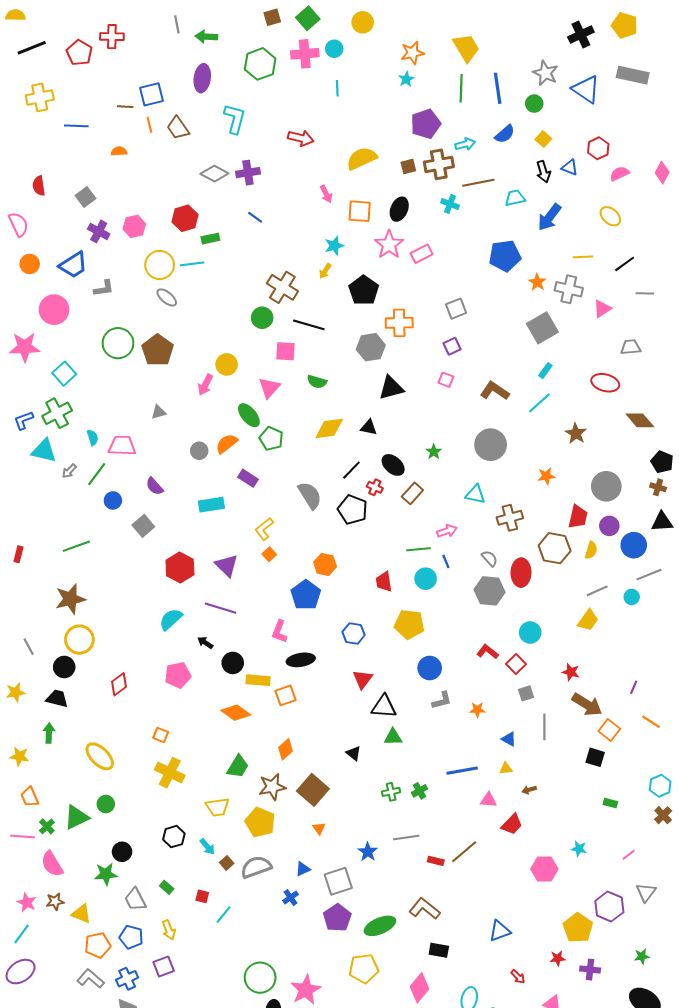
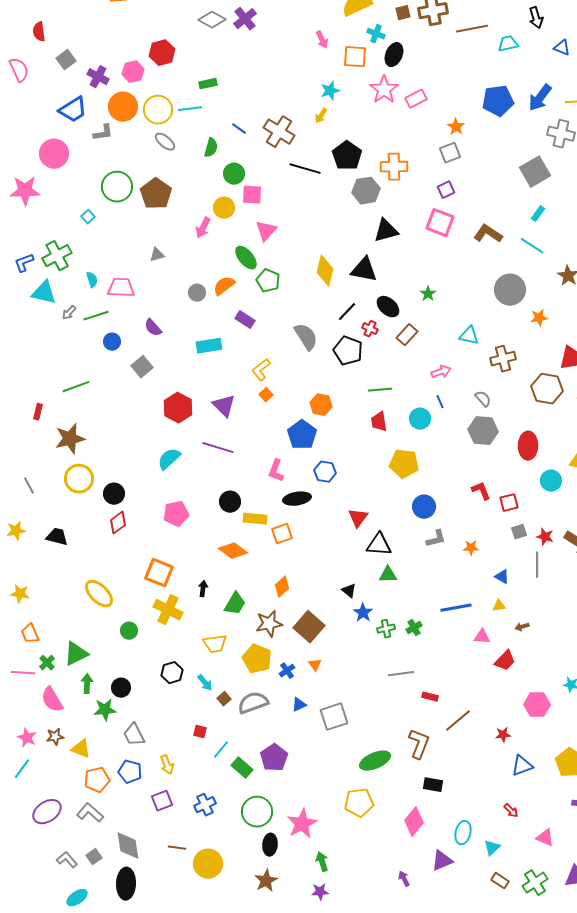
blue triangle: (570, 168) -> (562, 48), moved
purple cross: (248, 173) -> (245, 19), turned -30
gray square: (85, 197) -> (66, 60), moved
cyan cross: (450, 204) -> (376, 34), moved
blue line: (255, 217) -> (239, 129), moved
blue arrow: (549, 217) -> (540, 98), moved
red hexagon: (185, 218) -> (162, 53), moved
orange circle: (30, 264) -> (123, 107), moved, size x1.5
orange star: (537, 282) -> (456, 127), moved
black pentagon: (364, 290) -> (347, 156), moved
green circle: (262, 318) -> (234, 174), moved
pink square: (285, 351) -> (252, 195), moved
cyan square: (64, 374) -> (88, 217), moved, size x0.6
pink square: (446, 380) -> (440, 223), size x1.8
green semicircle: (317, 382) -> (211, 148), moved, turned -90
cyan line: (539, 403) -> (532, 246), turned 75
black triangle: (369, 427) -> (364, 270), size x1.6
yellow diamond: (329, 428) -> (325, 271), turned -68
gray circle: (491, 445) -> (510, 290), moved
green line: (97, 474) -> (96, 316), turned 35
green line: (418, 549) -> (380, 390), moved
red rectangle: (18, 554) -> (38, 412), moved
red ellipse: (521, 573) -> (528, 446), moved
cyan circle: (530, 632) -> (551, 481), moved
blue hexagon: (354, 633) -> (325, 472), moved
black arrow: (205, 643) -> (203, 589), moved, turned 63
red L-shape: (488, 652) -> (481, 491), turned 30
red square: (516, 664) -> (509, 503), turned 30
black circle: (64, 667) -> (114, 494), moved
red star: (571, 672) -> (545, 537), moved
green arrow: (49, 733) -> (87, 684), moved
orange square: (161, 735) -> (159, 573), size x1.8
green circle: (106, 804) -> (129, 631), moved
blue star: (368, 852) -> (363, 613), moved
brown line: (464, 852) -> (458, 721), moved
green rectangle: (167, 887) -> (242, 768), moved, size x1.5
blue cross: (291, 897) -> (287, 671), moved
brown L-shape: (425, 909) -> (419, 744), turned 72
purple pentagon: (337, 918) -> (274, 758), moved
blue triangle: (500, 931) -> (522, 766), moved
red star: (558, 958) -> (503, 735), moved
purple ellipse: (21, 972) -> (47, 812), moved
blue cross: (127, 979) -> (205, 805), moved

